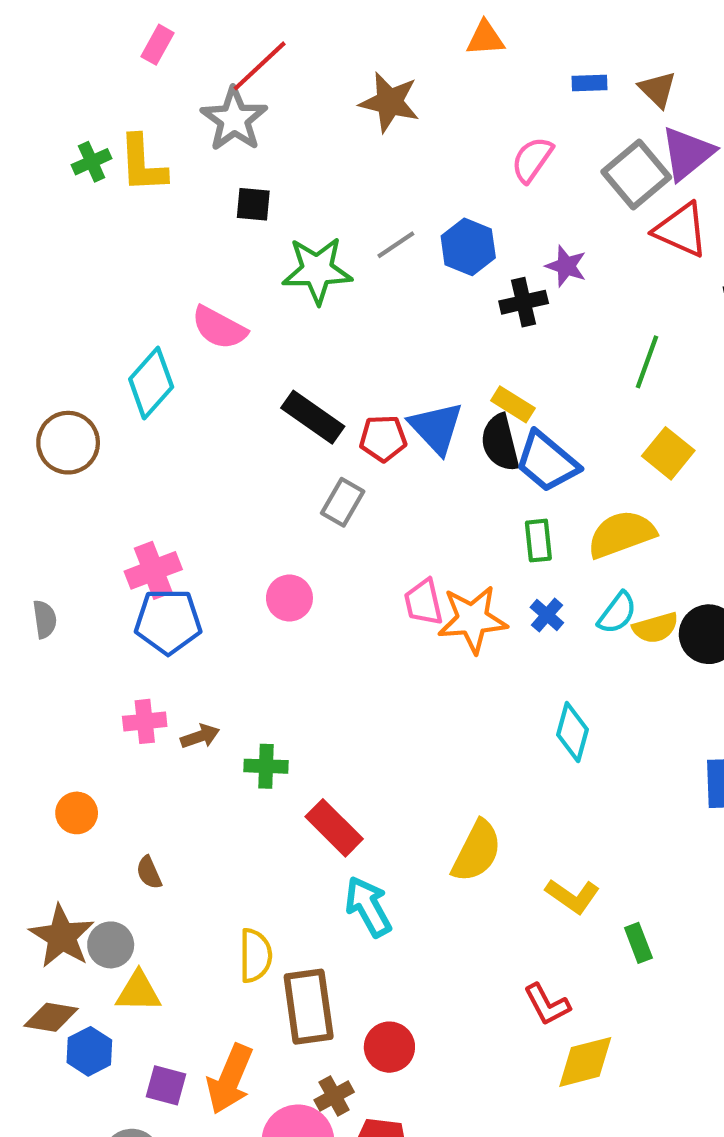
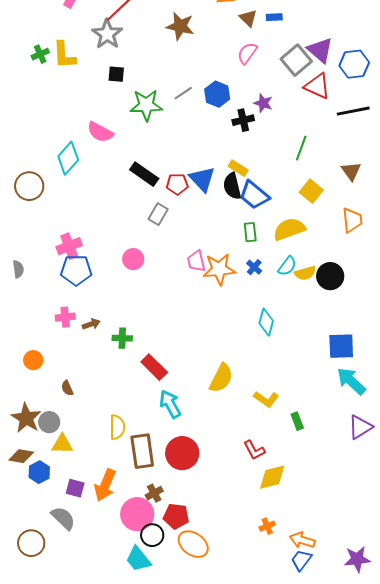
brown triangle: (658, 89) -> (248, 18), moved
purple triangle: (687, 153) -> (320, 50), turned -40
red circle: (389, 1047) -> (182, 453), moved, size x1.4

